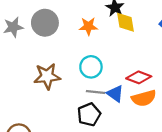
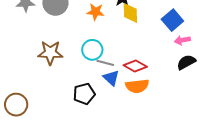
gray line: (96, 92) -> (105, 63), moved

